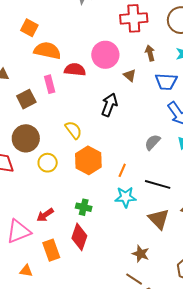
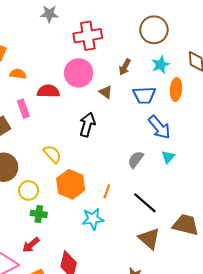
red cross: (134, 18) -> (88, 36), moved
orange semicircle: (47, 51) -> (18, 74), size x0.6
brown arrow: (150, 53) -> (125, 67), turned -133
black line: (158, 184) -> (145, 203), turned 30
cyan star: (125, 197) -> (93, 219), moved
green cross: (84, 207) -> (39, 214), moved

